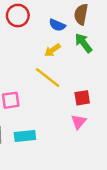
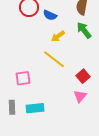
blue semicircle: (57, 25) -> (50, 15), moved
red square: (82, 98) -> (83, 76), turned -32

